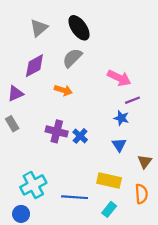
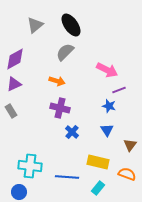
purple diamond: (34, 66) -> (15, 59), moved
purple cross: (57, 131) -> (60, 108), moved
blue cross: (80, 136) -> (72, 132), moved
cyan cross: (33, 185) -> (30, 166), turned 35
orange semicircle: (141, 194) -> (127, 174), turned -66

